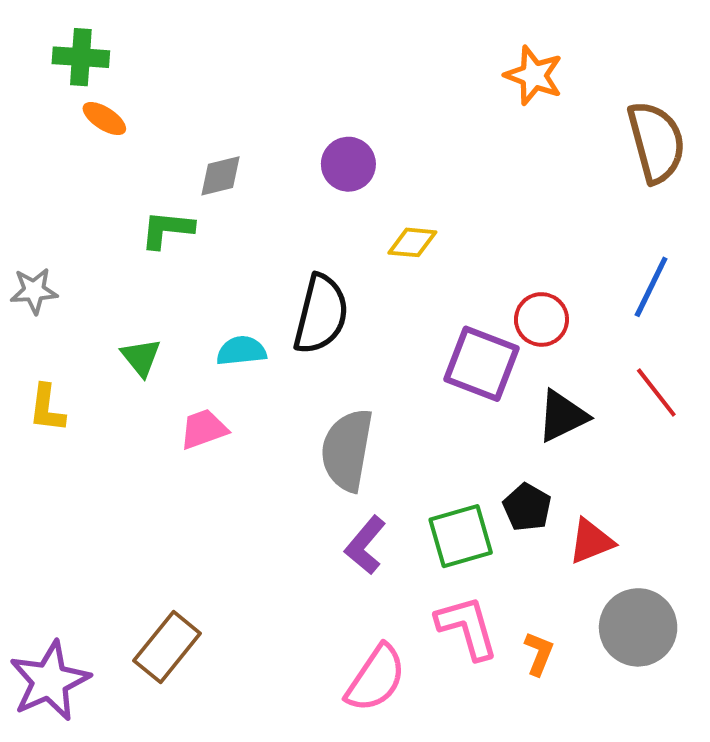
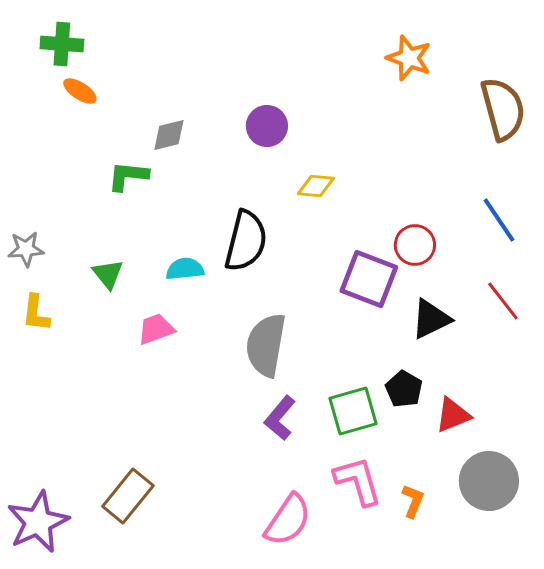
blue line: (651, 287) -> (499, 220), turned -60
gray star: (34, 291) -> (26, 249), moved

